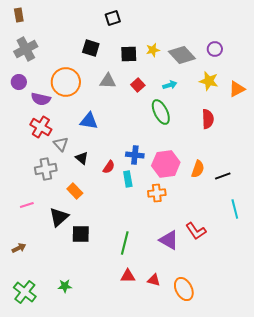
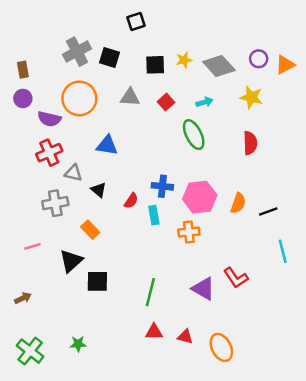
brown rectangle: (19, 15) -> (23, 70), moved
gray cross: (26, 49) -> (77, 52), moved
orange triangle: (237, 89) -> (285, 65), moved
red cross: (41, 127) -> (49, 153), turned 35
gray triangle: (61, 144) -> (73, 173), turned -35

